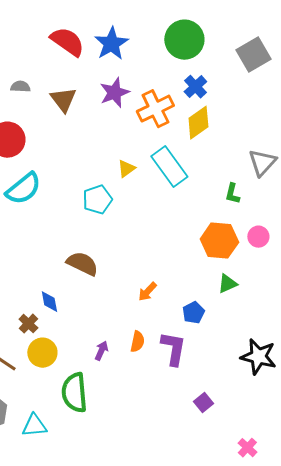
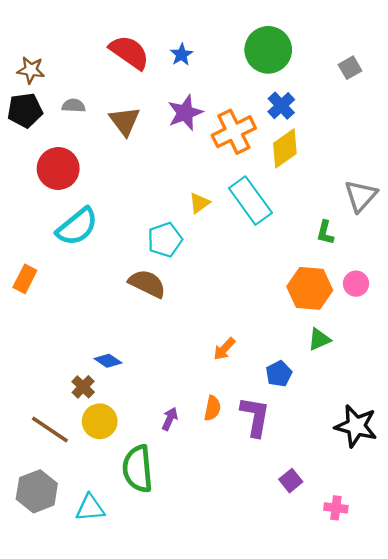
blue star: (111, 44) -> (182, 55), size x0.6
gray square: (253, 55) -> (350, 68), size x0.6
brown semicircle: (82, 264) -> (147, 284), moved
blue diamond: (49, 302) -> (108, 361), turned -45
pink cross: (247, 448) -> (336, 508), moved, turned -36

